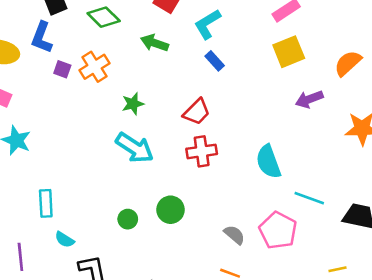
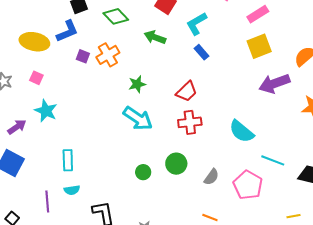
blue L-shape: (42, 37) -> (67, 31), turned -135
purple arrow: (309, 99) -> (274, 84), size x1.4
cyan semicircle: (268, 162) -> (242, 131), turned -32
green circle: (171, 210) -> (176, 164), moved
green circle: (128, 219) -> (143, 172), moved
gray semicircle: (234, 235) -> (211, 177), moved, turned 84
cyan semicircle: (65, 240) -> (72, 190), moved, turned -42

